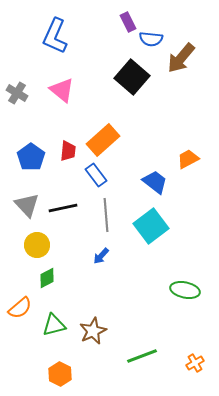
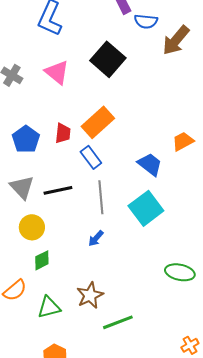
black square: (132, 77) -> (108, 59), moved
brown star: (93, 331) -> (90, 295), moved
green line: (142, 356) -> (118, 322), moved

